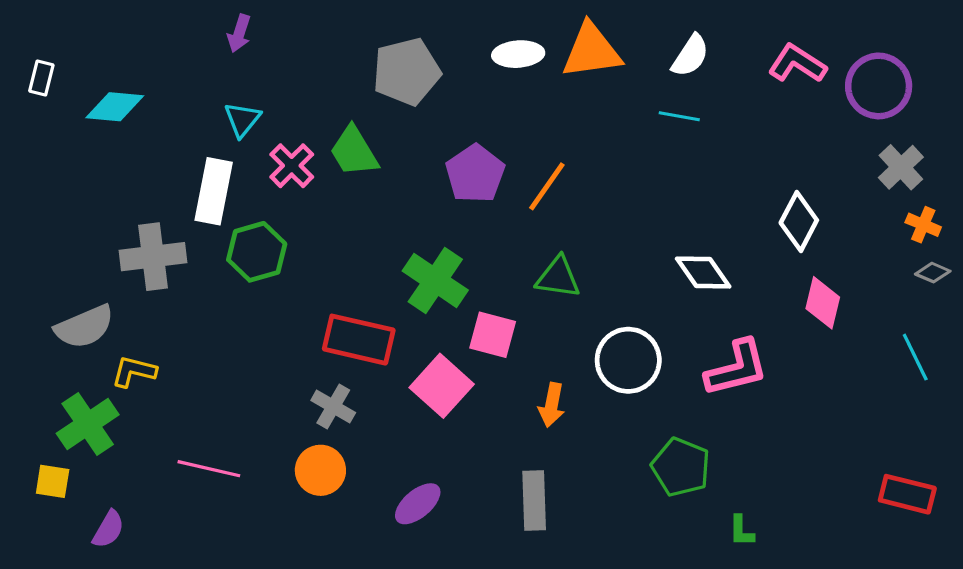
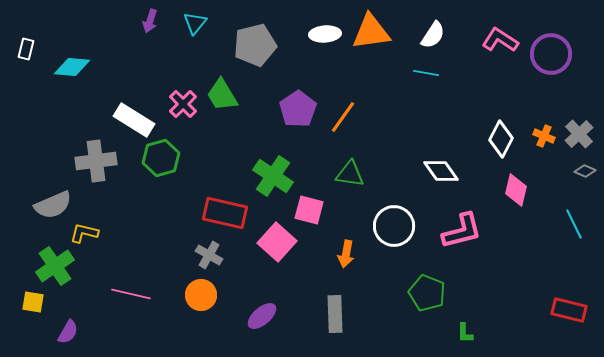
cyan triangle: (242, 119) -> (195, 23), moved
gray cross: (901, 167) -> (579, 134), moved
white rectangle: (214, 191) -> (134, 120), turned -69
orange cross: (923, 225) -> (544, 136), moved

